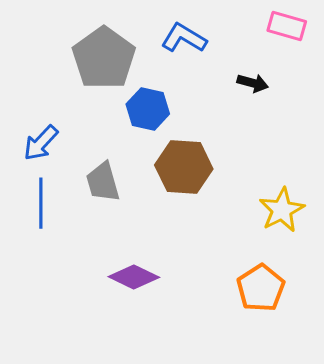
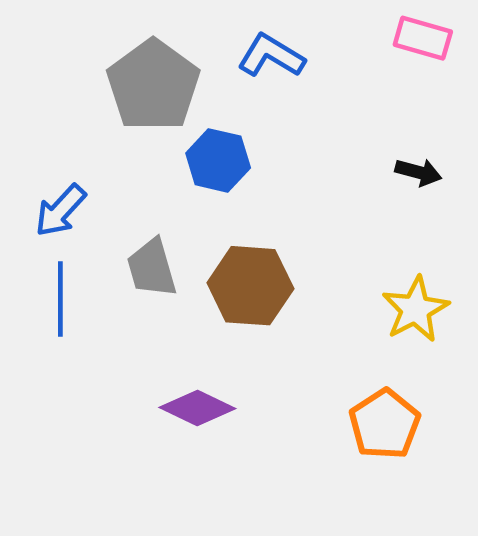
black arrow: (253, 83) -> (418, 172), moved
brown hexagon: (184, 167) -> (250, 286), moved

